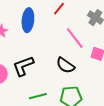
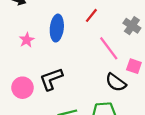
black semicircle: (65, 65) -> (116, 82), moved

